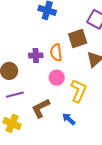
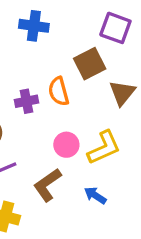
pink circle: (57, 78) -> (66, 145), moved
yellow L-shape: (79, 91) -> (104, 148), turned 50

